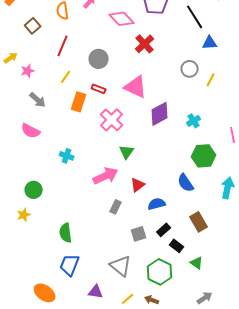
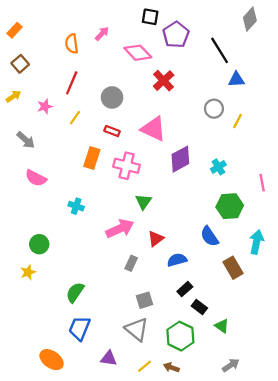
brown square: (33, 26) -> (20, 64), moved
pink star: (28, 71) -> (45, 106), moved
gray arrow: (38, 100) -> (26, 140), moved
orange rectangle: (79, 102) -> (92, 158), moved
pink cross: (112, 120) -> (127, 166), turned -30
brown rectangle: (199, 222) -> (233, 268), moved
green semicircle: (66, 233) -> (75, 292), turned 42
gray square: (139, 234) -> (145, 300), moved

